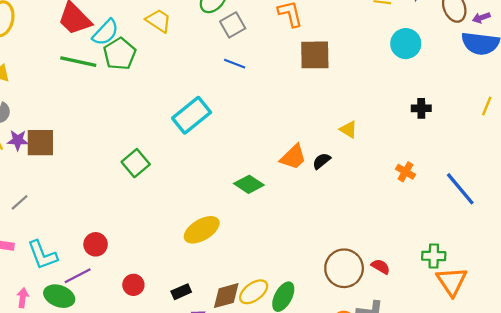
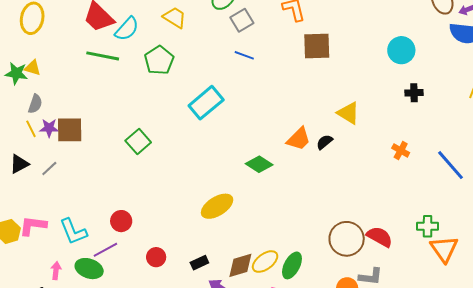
cyan circle: (406, 44) -> (401, 50), moved
green pentagon: (120, 54) -> (159, 60), moved
yellow triangle: (348, 129) -> (348, 113), size x1.4
green square: (136, 163) -> (138, 142), moved
gray line: (20, 202) -> (49, 168), moved
red semicircle: (381, 267) -> (380, 237), size x1.5

